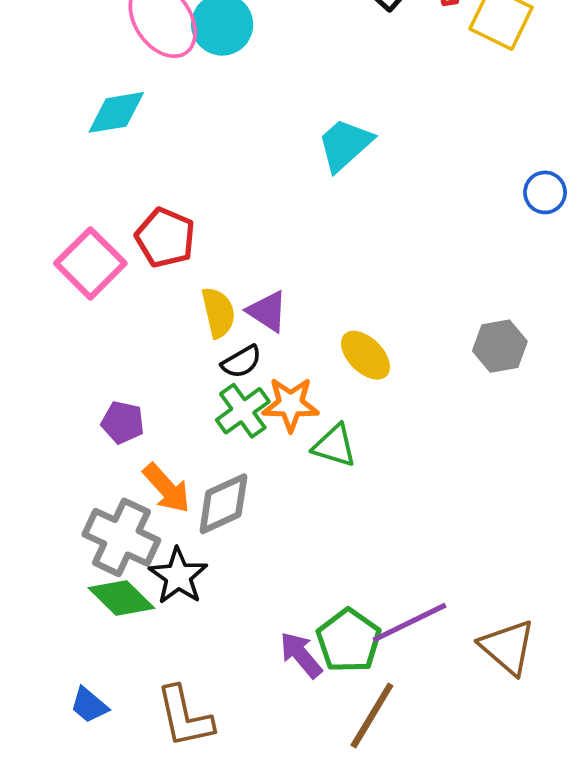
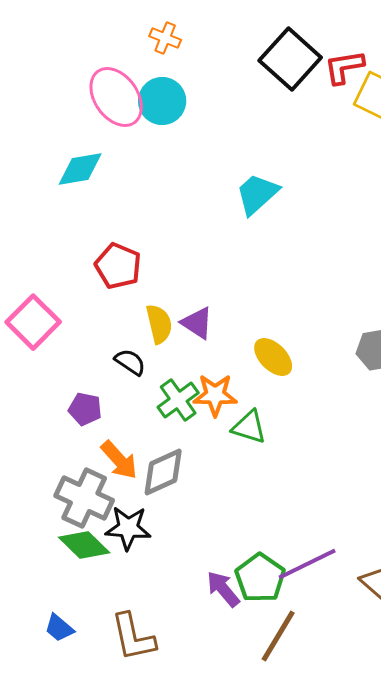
pink square: (90, 263) -> (33, 322), moved
black semicircle: (242, 362) -> (130, 362), moved, turned -116
black star: (178, 576) -> (128, 528), turned -30

